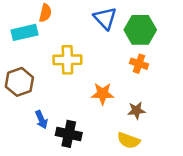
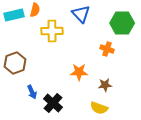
green hexagon: (140, 30) -> (122, 23), moved
cyan rectangle: (25, 32) -> (14, 15), moved
yellow cross: (67, 60) -> (52, 31), moved
black cross: (69, 134) -> (53, 103), turned 30

